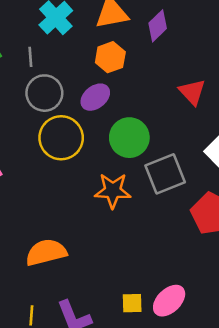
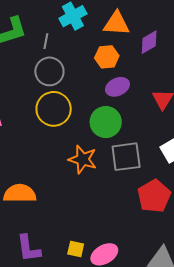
purple ellipse: (95, 97) -> (117, 87), moved

